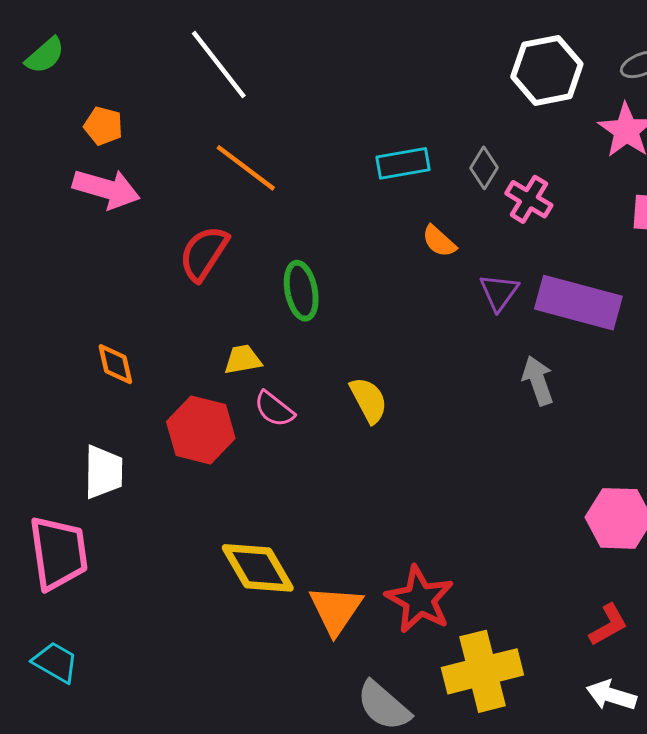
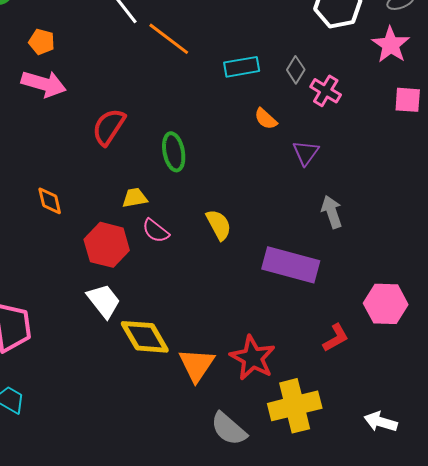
orange line: (246, 168) -> (169, 39), moved
purple rectangle: (578, 303) -> (291, 265), moved
white trapezoid: (103, 472) -> (104, 301), moved, turned -39
red L-shape: (608, 625) -> (336, 338), moved

